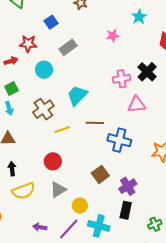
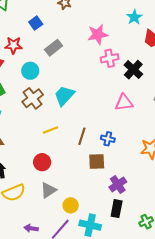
cyan star: (139, 17) -> (134, 17), moved
pink star: (113, 36) -> (98, 34), size x1.5
pink cross: (122, 79) -> (110, 58), moved
brown cross: (43, 109) -> (33, 98), moved
brown line: (95, 123) -> (82, 136), moved, turned -72
blue cross: (119, 140) -> (108, 139), size x0.6
brown square: (100, 174) -> (97, 161), moved, turned 36

